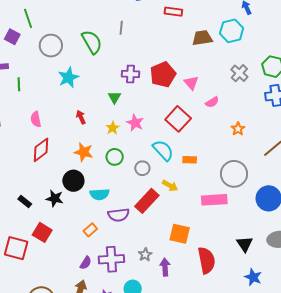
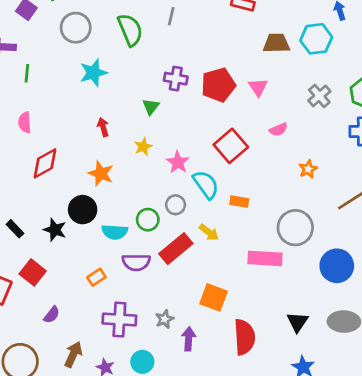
pink triangle: (191, 83) -> (258, 87), moved
pink semicircle: (36, 119) -> (25, 122), moved
pink star: (135, 123) -> (178, 162), moved
green circle: (115, 157) -> (148, 220), moved
purple semicircle: (86, 263) -> (52, 315), moved

